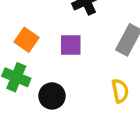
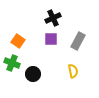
purple square: (71, 45) -> (51, 39), moved

